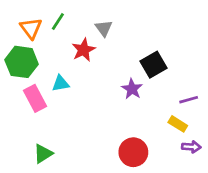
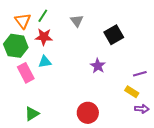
red star: (84, 50) -> (44, 37), moved, turned 30
black square: (154, 65) -> (114, 35), moved
red circle: (133, 152) -> (88, 113), moved

